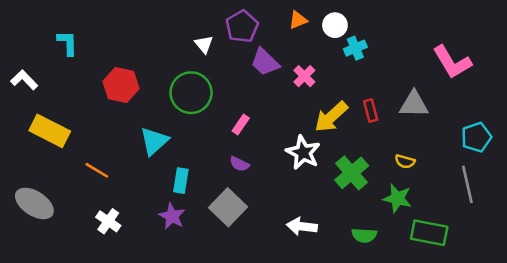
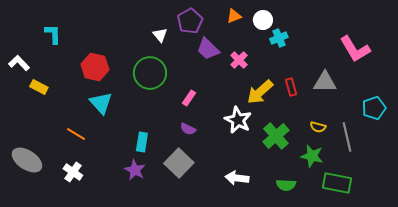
yellow rectangle: (50, 131) -> (39, 87), moved, size x0.6
cyan triangle: (154, 141) -> (101, 103), moved, turned -30
gray line: (467, 184) -> (347, 137), moved
white cross: (108, 221) -> (73, 172), moved

